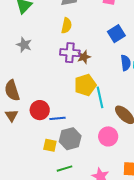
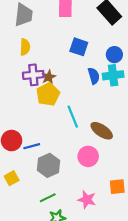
blue square: (116, 34) -> (79, 47), turned -30
yellow pentagon: (85, 85) -> (48, 94), moved
yellow square: (50, 145) -> (12, 178), moved, turned -32

